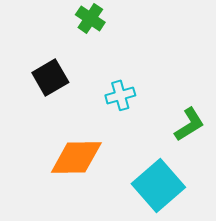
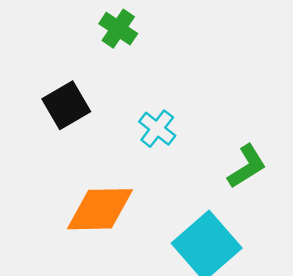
cyan cross: (120, 95) -> (157, 129), turned -36

